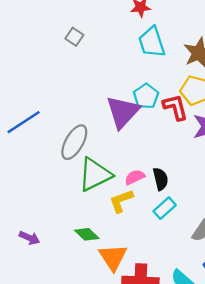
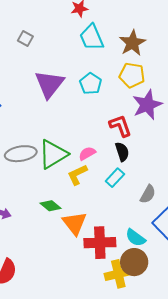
red L-shape: (175, 107) -> (120, 126), moved
purple triangle: (123, 112) -> (49, 84), moved
gray ellipse: (74, 142) -> (21, 154), moved, turned 56
black semicircle: (161, 179) -> (122, 152), moved

